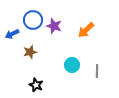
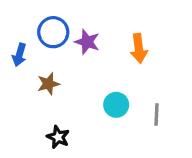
orange arrow: (86, 30) -> (139, 48), turned -54
blue arrow: (12, 34) -> (19, 55), turned -48

